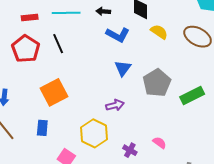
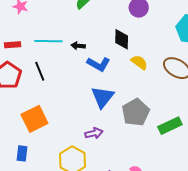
black arrow: (103, 11) -> (78, 46), moved
blue triangle: (123, 68) -> (103, 97), size x1.4

